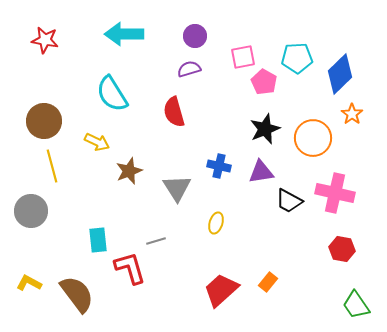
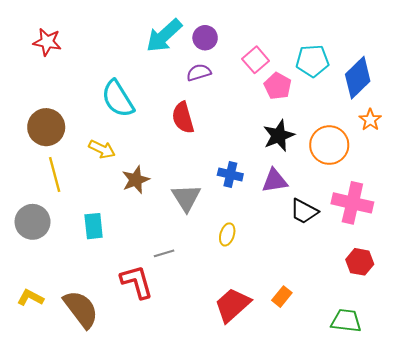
cyan arrow: (124, 34) -> (164, 36), moved, turned -42
pink square: (243, 57) -> (256, 60), turned -30
cyan rectangle: (98, 240) -> (94, 226), moved
green trapezoid: (356, 305) -> (346, 321), moved, turned 132

